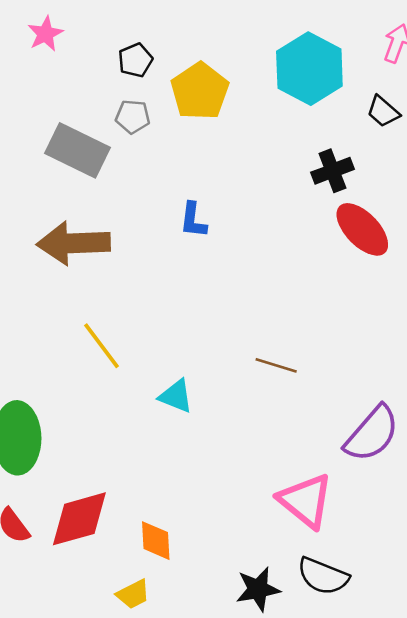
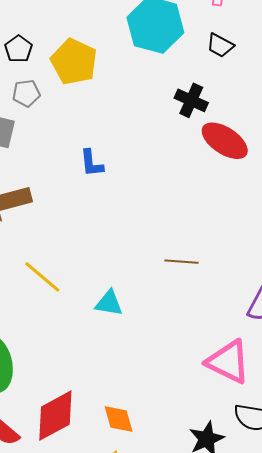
black cross: (332, 171) -> (191, 100), turned -32

